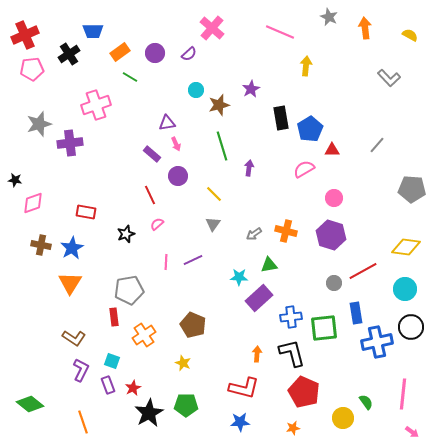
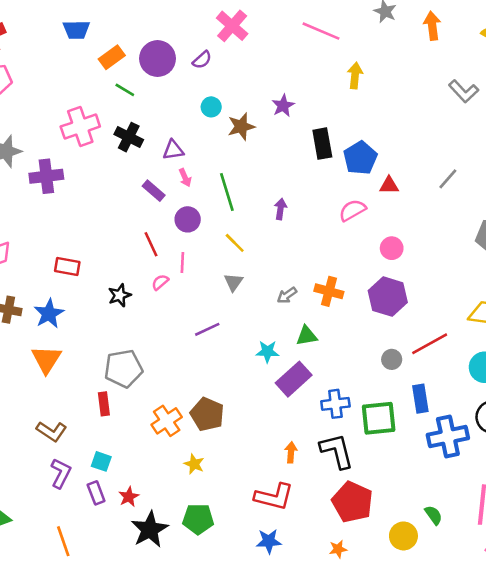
purple circle: (155, 53) -> (158, 59), size x1.4
black cross: (69, 54) -> (129, 137), moved, turned -30
green line: (222, 146) -> (227, 192), moved
pink line: (166, 262) -> (182, 263), moved
orange cross: (144, 335) -> (167, 421), moved

